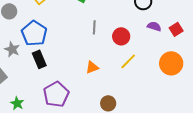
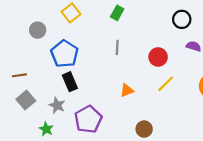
gray line: (94, 27) -> (117, 47), moved
gray star: (12, 49) -> (57, 105), moved

